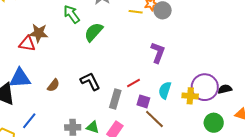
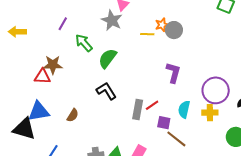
black L-shape: (90, 81) -> (106, 91), moved
purple circle: (205, 87) -> (216, 90), moved
gray rectangle: (115, 99) -> (138, 109), moved

